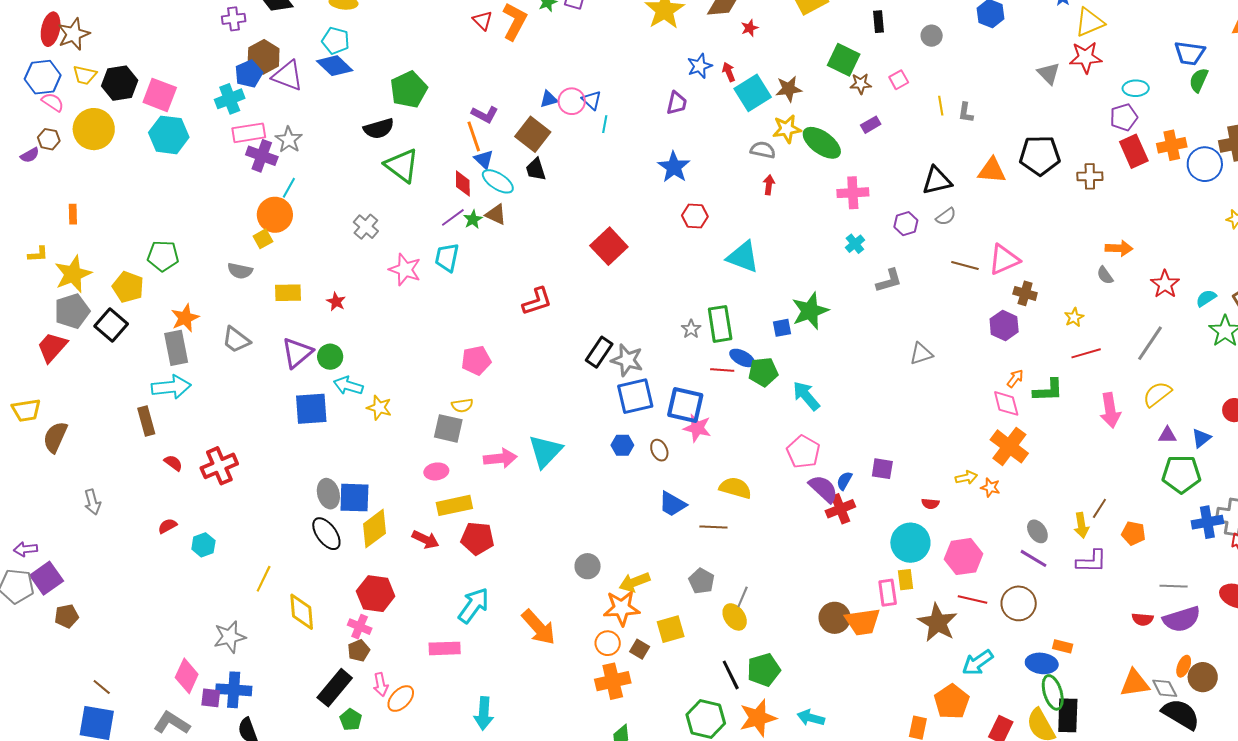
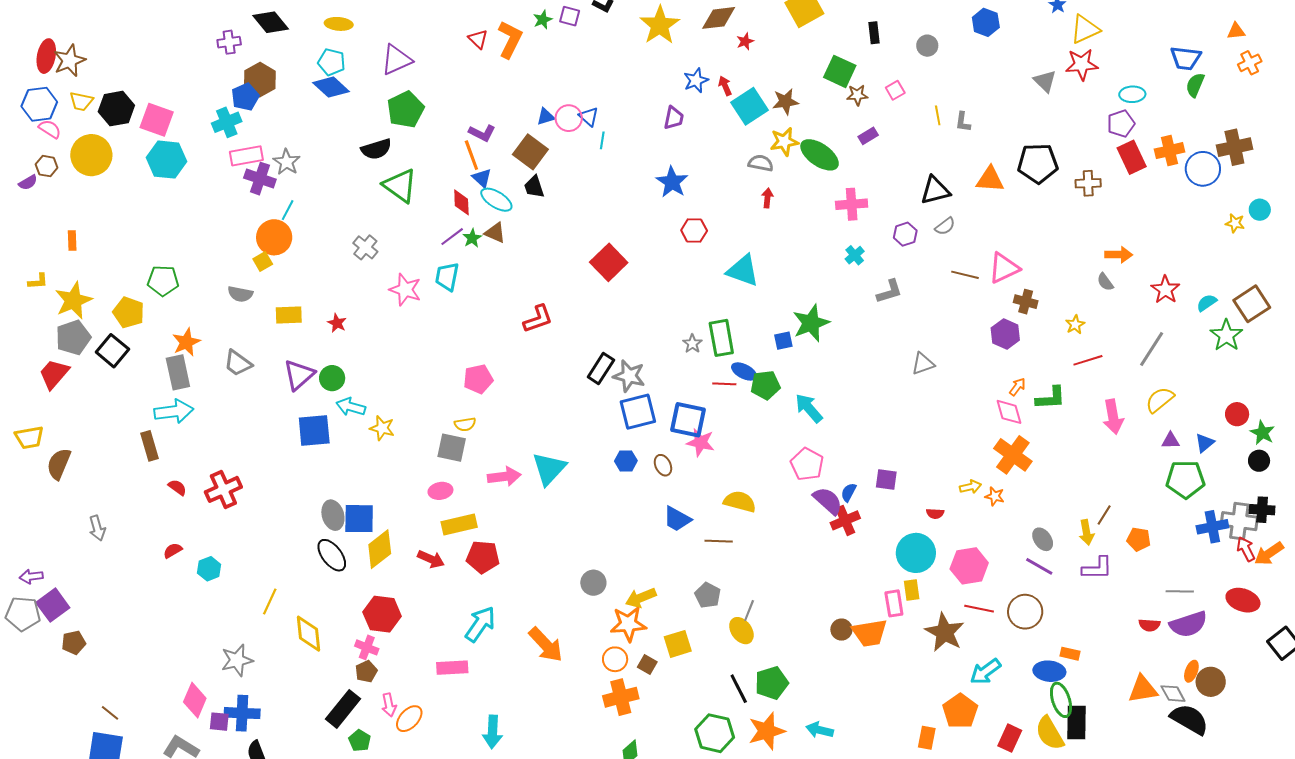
purple triangle: (288, 76) -> (396, 60), moved, turned -44
brown circle: (835, 618) -> (841, 630), size x0.7

